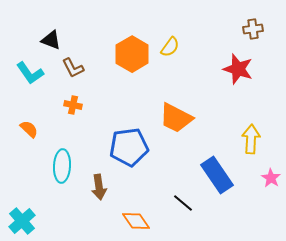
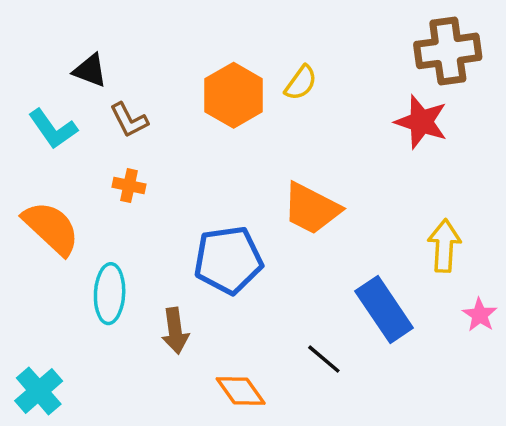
brown cross: (253, 29) -> (448, 51), size x1.8
orange semicircle: (29, 129) -> (51, 228), size x1.8

